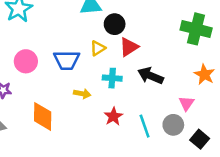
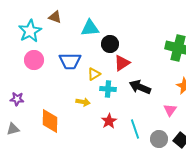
yellow triangle: (98, 48) -> (94, 74), moved
blue trapezoid: (67, 60) -> (70, 61), moved
pink circle: (26, 61) -> (34, 60), moved
gray circle: (173, 125) -> (159, 139), moved

